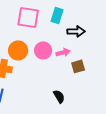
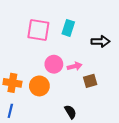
black arrow: (76, 31) -> (100, 41), moved
orange circle: (18, 50) -> (39, 86), moved

